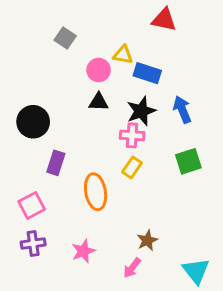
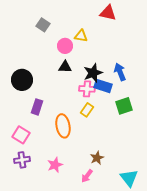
blue rectangle: (147, 73) -> (103, 86), moved
pink square: (32, 205) -> (21, 135), turned -30

